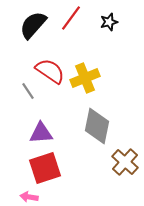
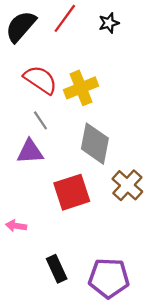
gray line: (28, 91) -> (40, 120), moved
red square: (45, 168) -> (72, 192), moved

